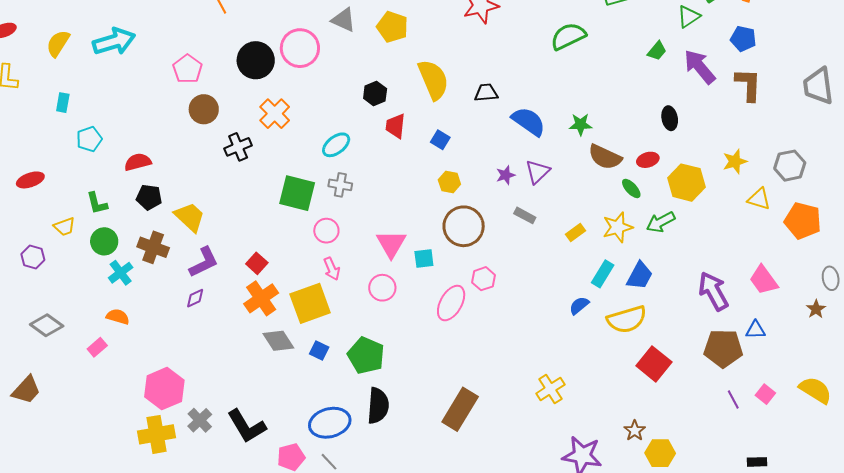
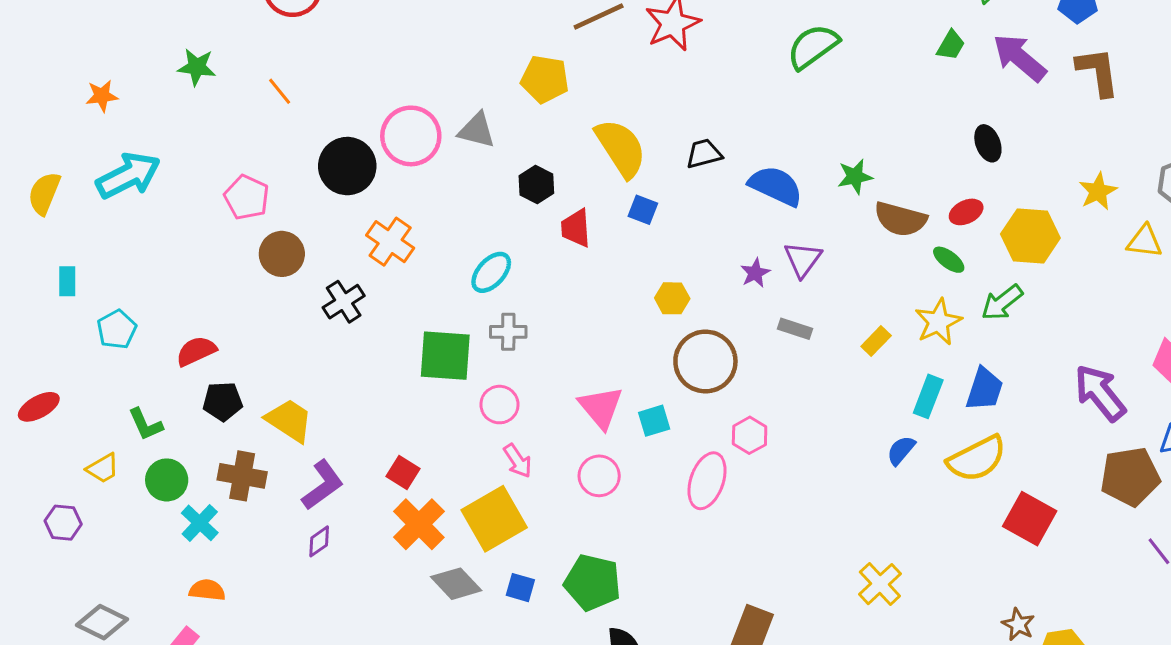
gray triangle: (343, 20) -> (477, 130), moved
blue square: (440, 140) -> (643, 210), moved

